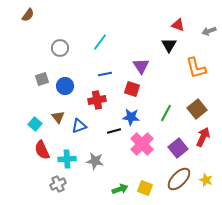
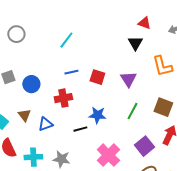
gray circle: (60, 48) -> (16, 34), moved
purple triangle: (141, 66) -> (128, 79), moved
red square: (132, 89) -> (97, 77), moved
brown square: (197, 109) -> (163, 107), turned -30
pink cross: (142, 144) -> (108, 155), moved

